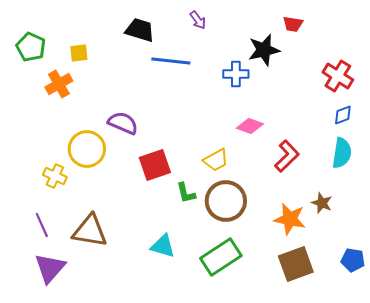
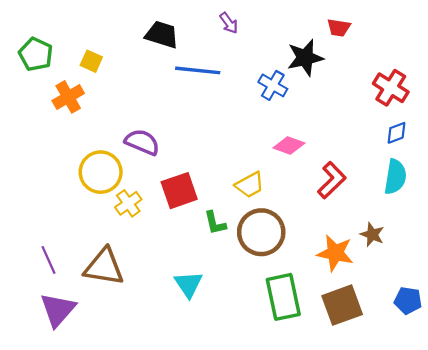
yellow square: (79, 53) -> (91, 61), turned 30
blue cross: (236, 74) -> (273, 85), turned 30
yellow cross: (55, 176) -> (128, 203), moved, turned 30
cyan triangle: (163, 246) -> (188, 284), turned 40
green rectangle: (221, 257) -> (283, 297), moved, turned -69

